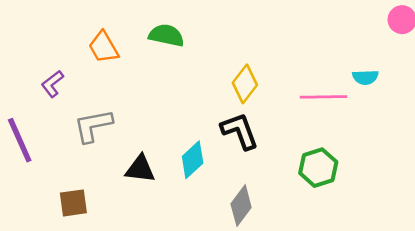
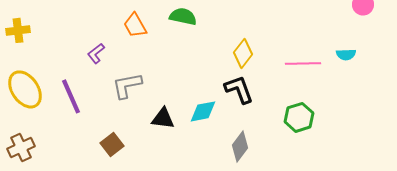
cyan semicircle: (365, 77) -> (346, 54), moved
cyan diamond: (193, 160) -> (203, 111), turned 32
brown square: (73, 203) -> (112, 144), turned -30

